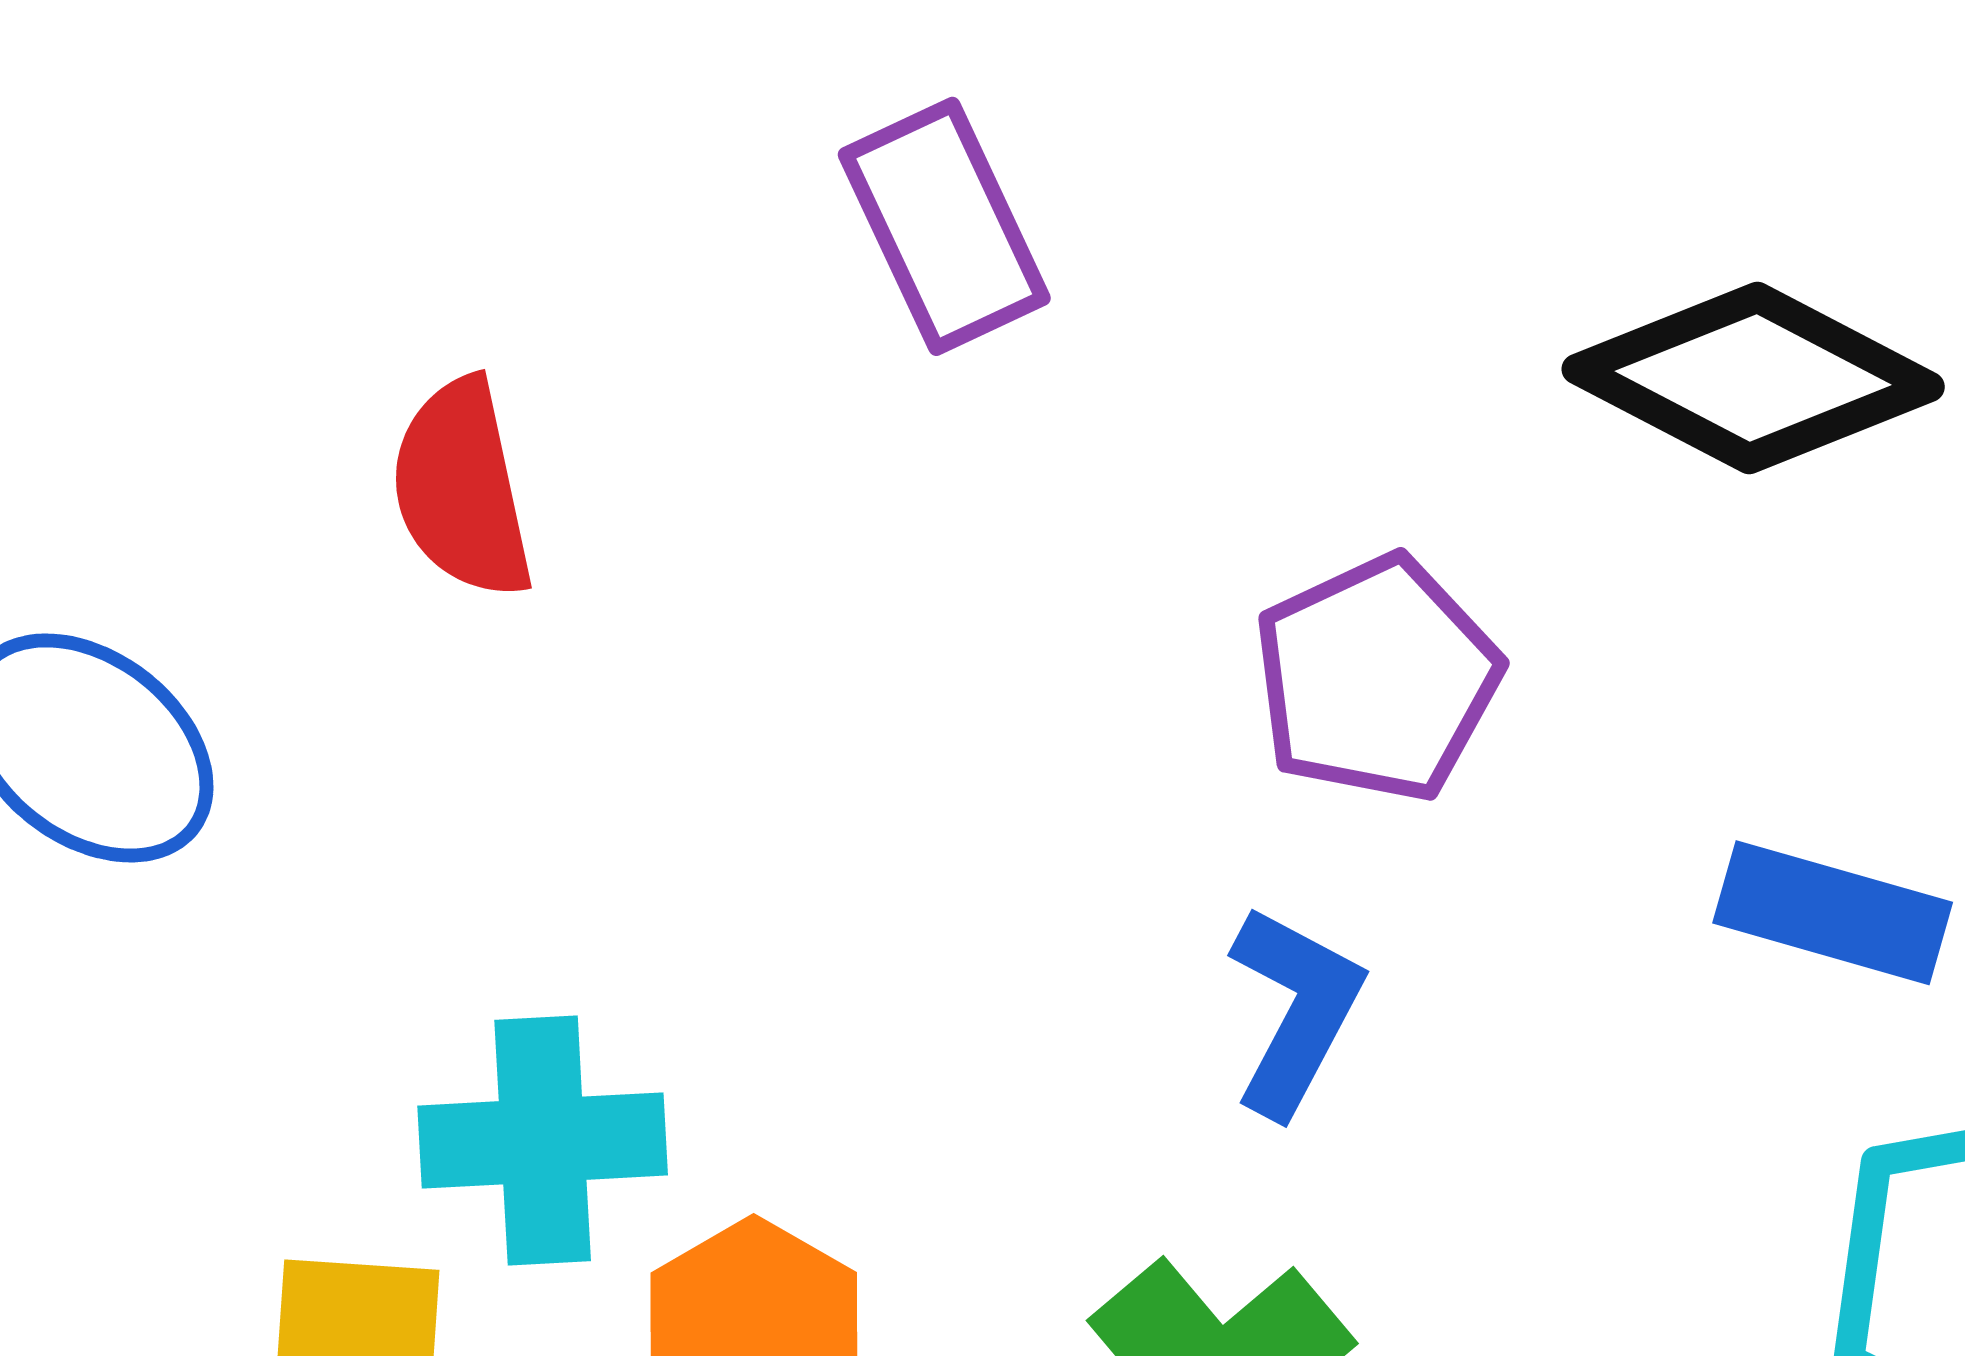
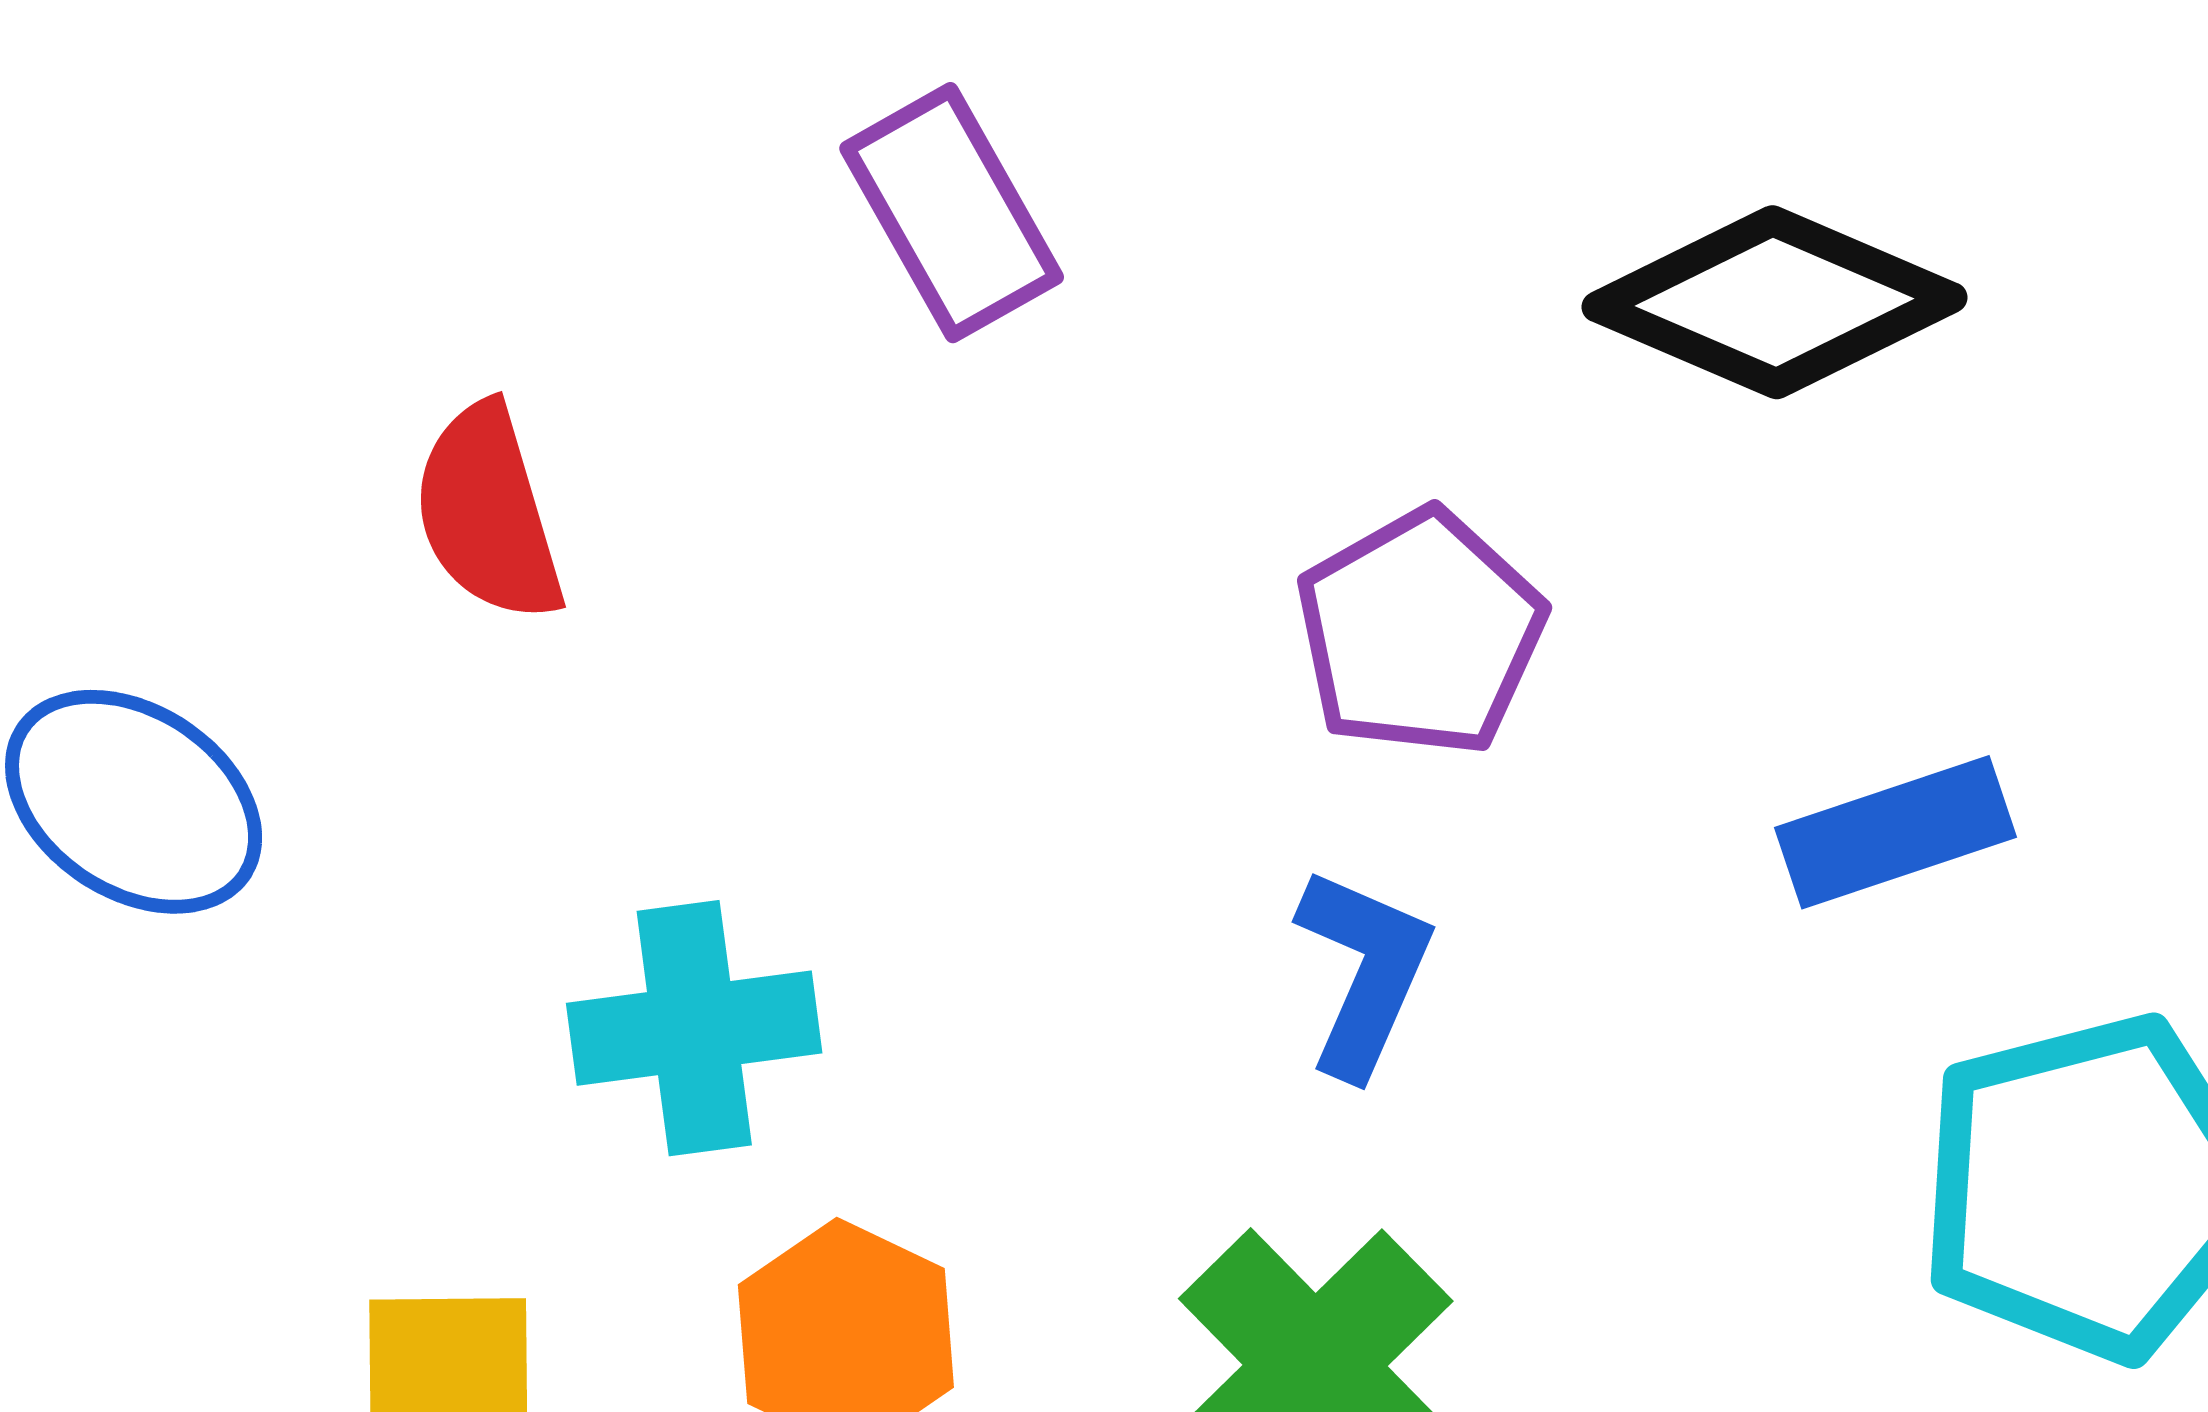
blue rectangle: (1833, 913) -> (1895, 832), turned -30
cyan cross: (543, 1140) -> (694, 1028), moved

